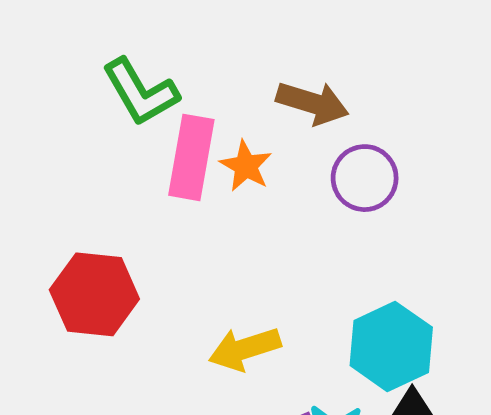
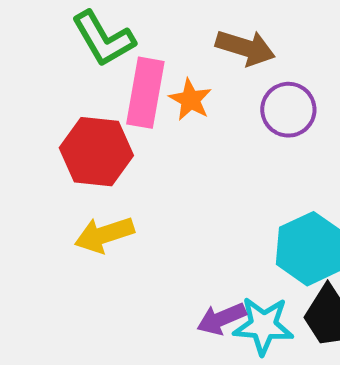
red hexagon: (94, 294) -> (96, 152), moved
yellow arrow: (245, 349) -> (104, 235), moved

